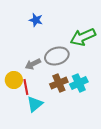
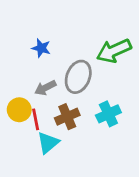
blue star: (36, 20) -> (41, 48), moved
gray ellipse: (57, 56) -> (78, 77), turned -50
brown cross: (59, 83) -> (67, 117), moved

